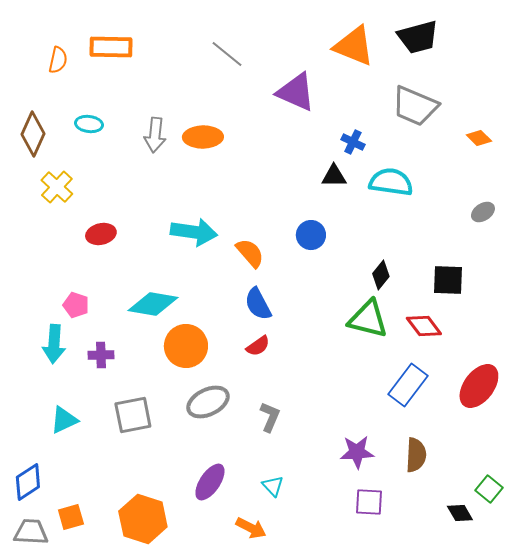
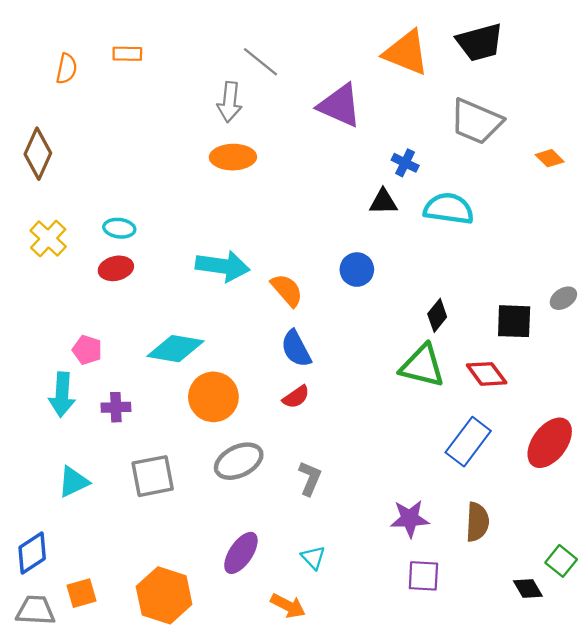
orange rectangle: (111, 47) -> (127, 54), size x0.6
cyan ellipse: (89, 124) -> (119, 228), moved
gray arrow: (155, 135) -> (230, 102), moved
yellow cross: (57, 187) -> (48, 239), moved
gray ellipse: (483, 212) -> (563, 298), moved

